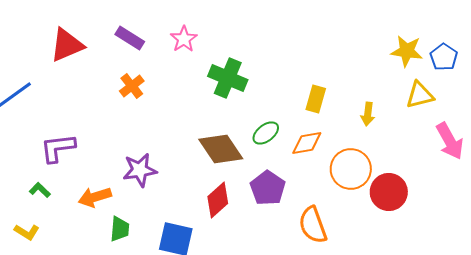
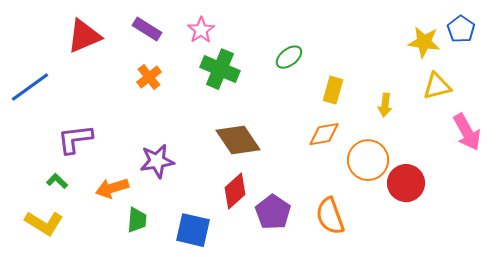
blue pentagon: (444, 57) -> (461, 29), moved
green cross: (228, 78) -> (220, 69), moved
green ellipse: (266, 133) -> (289, 57), moved
purple pentagon: (268, 188) -> (273, 212), moved
yellow L-shape: (27, 232) -> (44, 223), size x1.5

